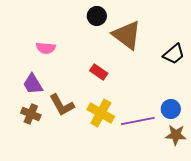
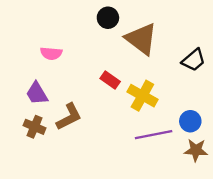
brown L-shape: (62, 105) -> (69, 117), turned -88
yellow cross: (101, 113) -> (142, 96), moved

